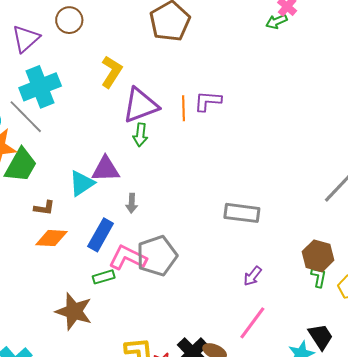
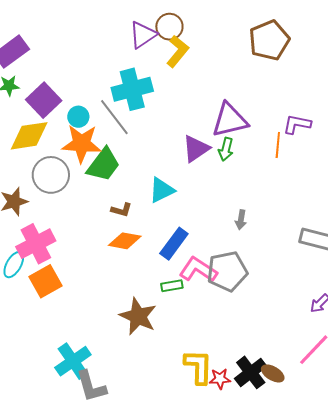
purple triangle: (26, 39) -> (143, 35), moved
yellow L-shape: (111, 72) -> (178, 51), moved
orange line: (184, 108) -> (278, 145), moved
purple triangle: (106, 169) -> (196, 149), moved, turned -40
gray arrow: (132, 203) -> (241, 220), moved

